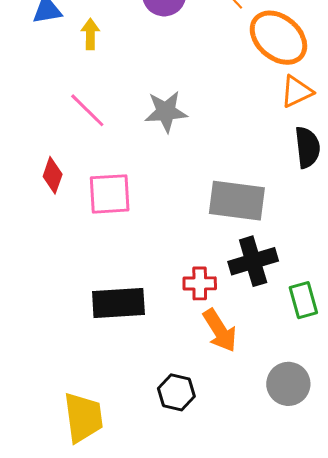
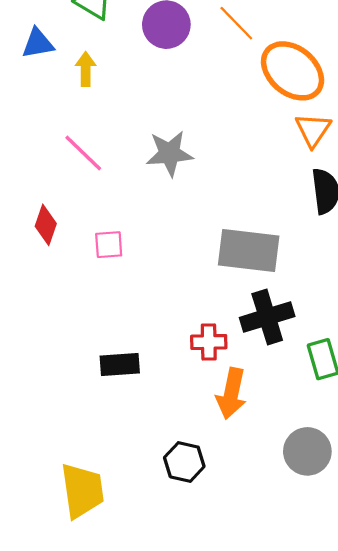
orange triangle: (297, 91) -> (313, 130), turned -30
pink square: (110, 194) -> (109, 245), size x0.6
black rectangle: (118, 303) -> (120, 364), size x0.7
orange arrow: (220, 330) -> (231, 393), turned 45

